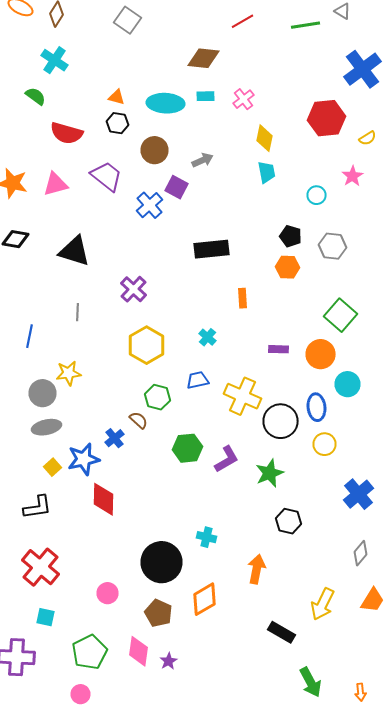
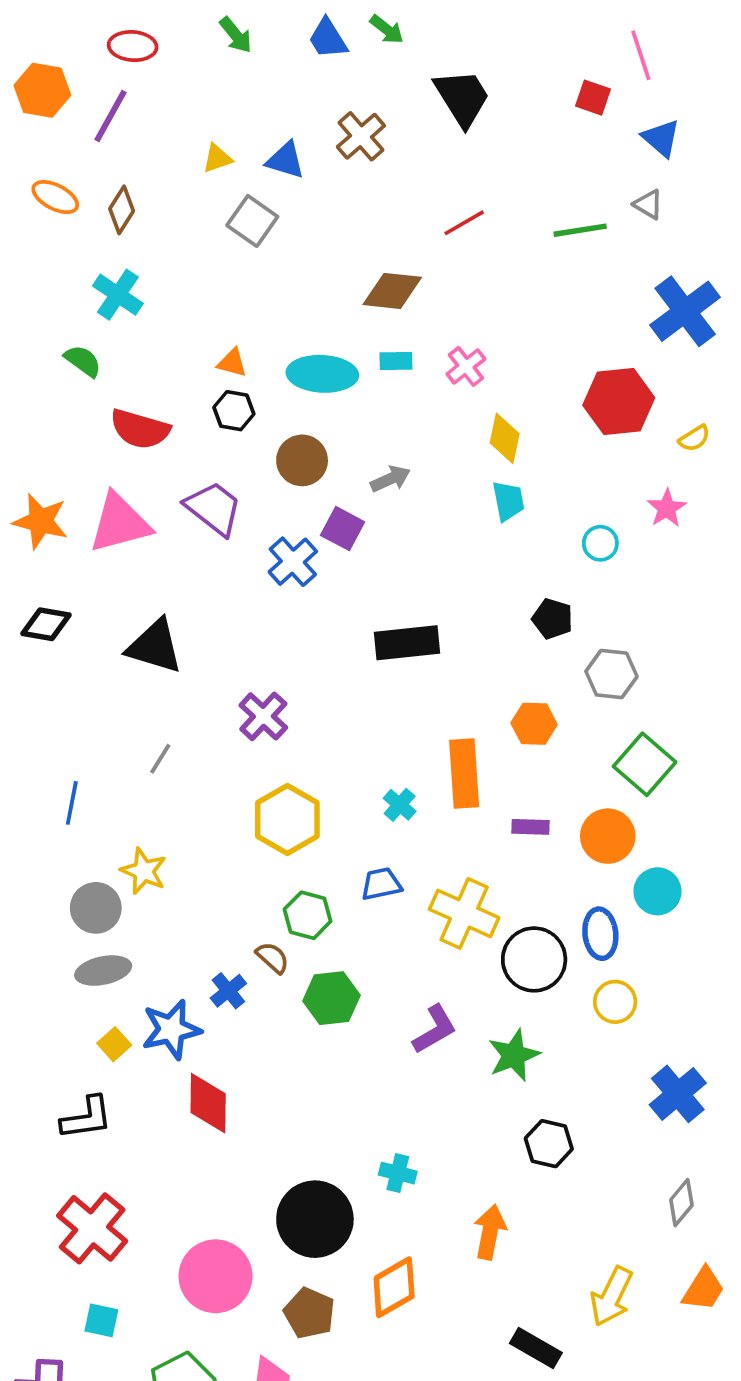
pink triangle: (56, 184) -> (120, 523), size x1.4
gray hexagon: (332, 246) -> (611, 674), moved
orange hexagon: (288, 267) -> (534, 724), moved
orange rectangle: (242, 298) -> (464, 773), moved, size x1.8
gray line: (78, 312) -> (160, 759), turned 30
yellow star: (68, 373) -> (144, 871), turned 30
green hexagon: (188, 448) -> (331, 998), moved
pink circle: (108, 593) -> (215, 1276), size x1.8

